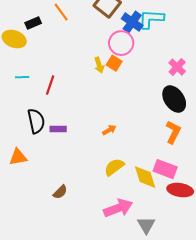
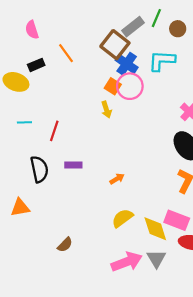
blue cross: (132, 22) -> (127, 64), moved
orange square: (114, 63) -> (113, 86), moved
purple rectangle: (58, 129) -> (73, 165), moved
gray triangle: (146, 225) -> (156, 259), moved

